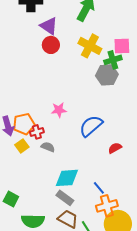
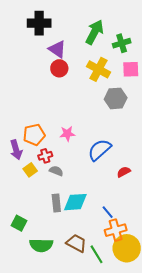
green cross: (113, 60) -> (122, 43), moved
orange pentagon: (24, 124) -> (34, 135), moved
gray rectangle: (65, 198) -> (56, 203), moved, turned 48

